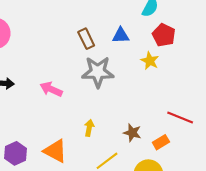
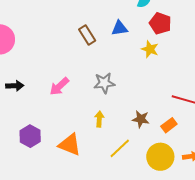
gray star: (98, 72) -> (104, 83), moved, size x0.7
pink arrow: (51, 89) -> (59, 86), turned -60
purple hexagon: (15, 153) -> (30, 136), moved

